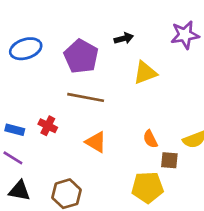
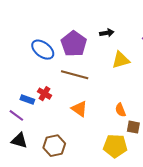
blue ellipse: (26, 49) -> (43, 50), moved, turned 50
blue rectangle: (15, 130) -> (27, 99), moved

